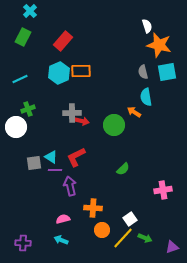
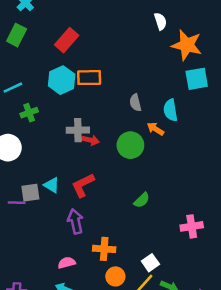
white semicircle: (147, 26) -> (160, 21), moved
gray semicircle: (143, 72) -> (135, 103), moved
green cross: (28, 109) -> (29, 113), moved
purple line: (55, 170) -> (17, 203), moved

